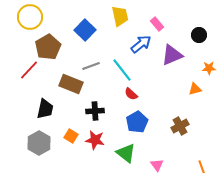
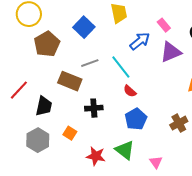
pink rectangle: (157, 24) -> (164, 25), moved
red line: (29, 70) -> (19, 90), moved
red star: (95, 140) -> (96, 156), moved

